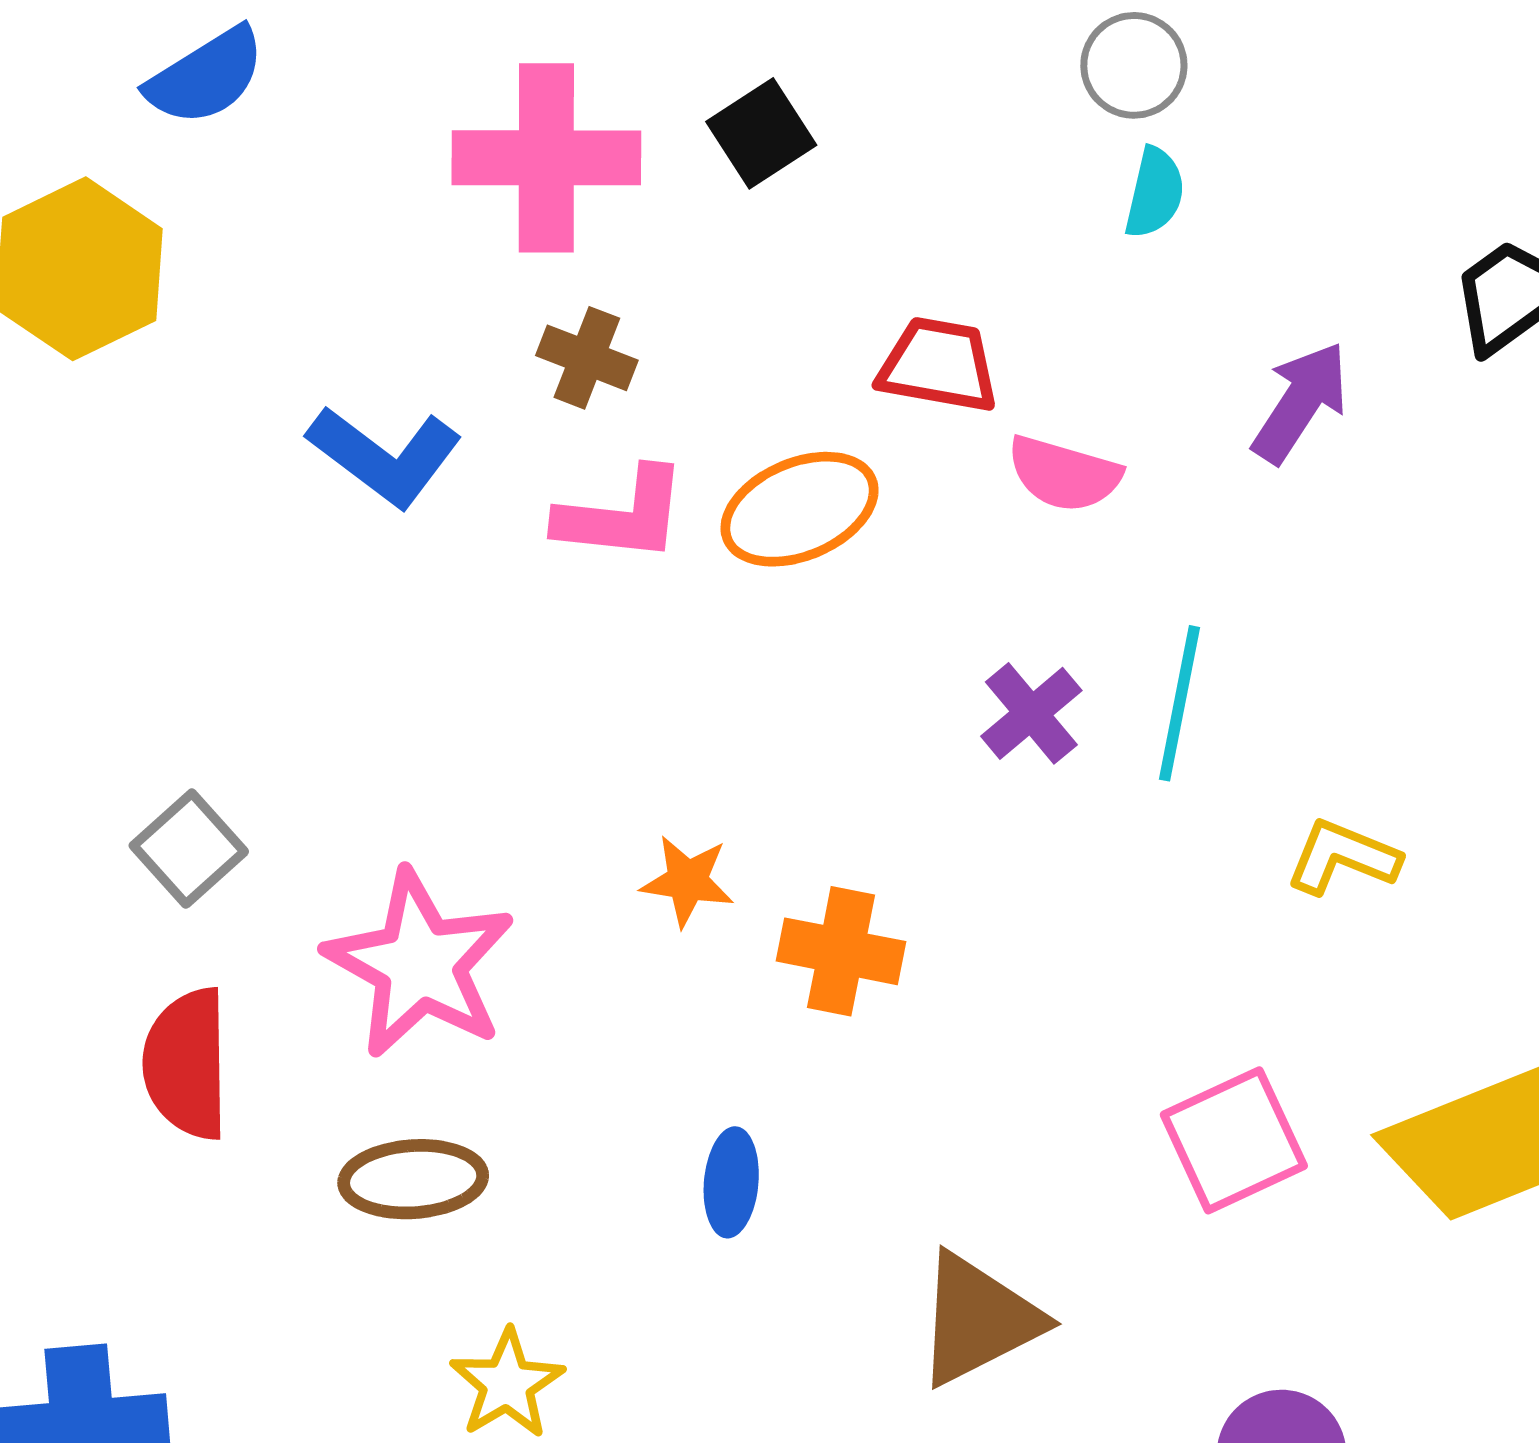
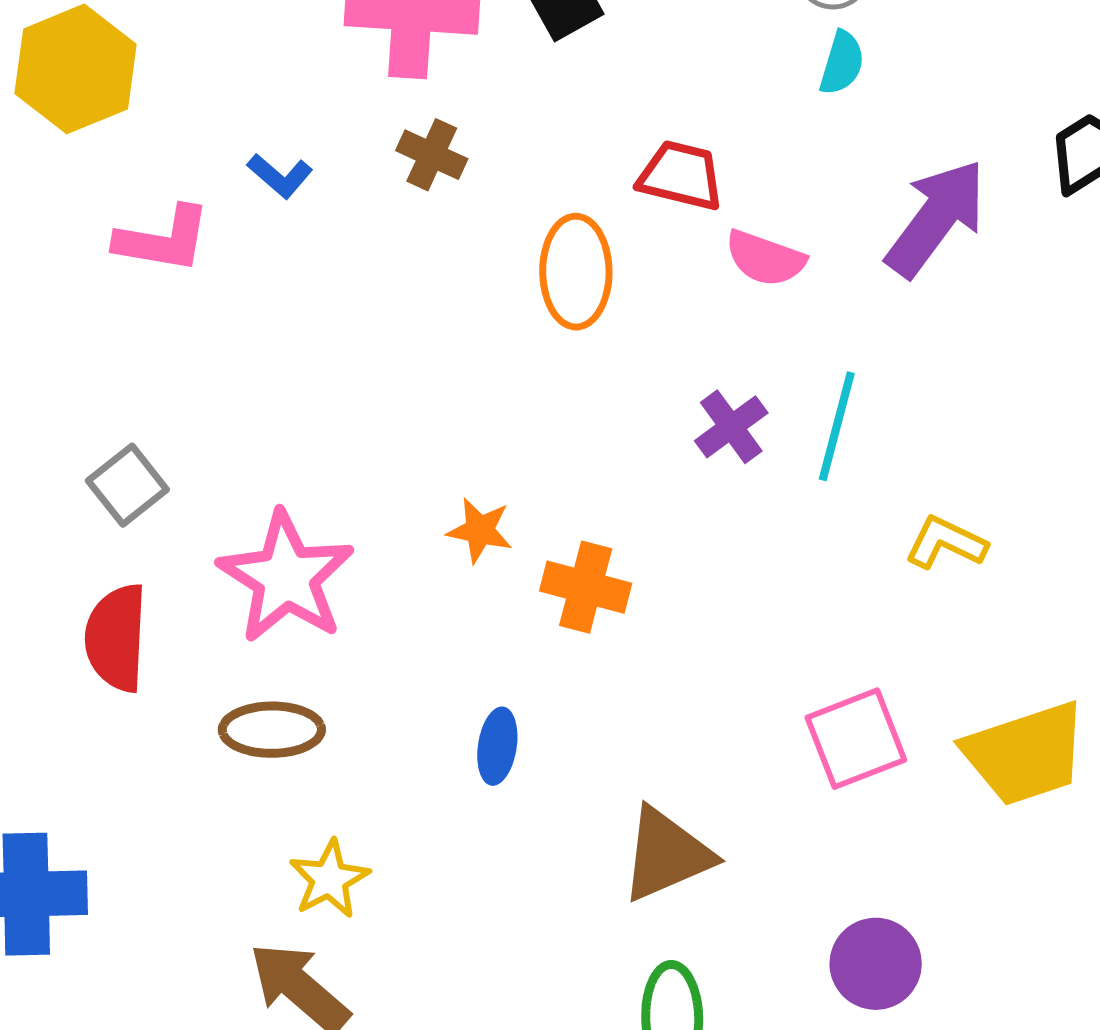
purple arrow: (1300, 402) -> (936, 218), size x1.4
blue L-shape: (385, 456) -> (280, 176), moved, size x0.6
orange ellipse: (800, 509) -> (576, 272), turned -71
pink L-shape: (622, 515) -> (163, 239), moved

